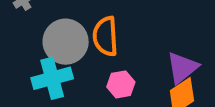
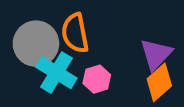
cyan cross: (52, 78) -> (56, 73), moved, turned -36

